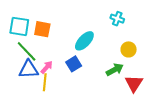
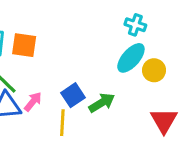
cyan ellipse: (84, 41) -> (131, 58), moved
green arrow: (115, 70) -> (102, 103), moved
yellow line: (45, 82) -> (62, 123), moved

